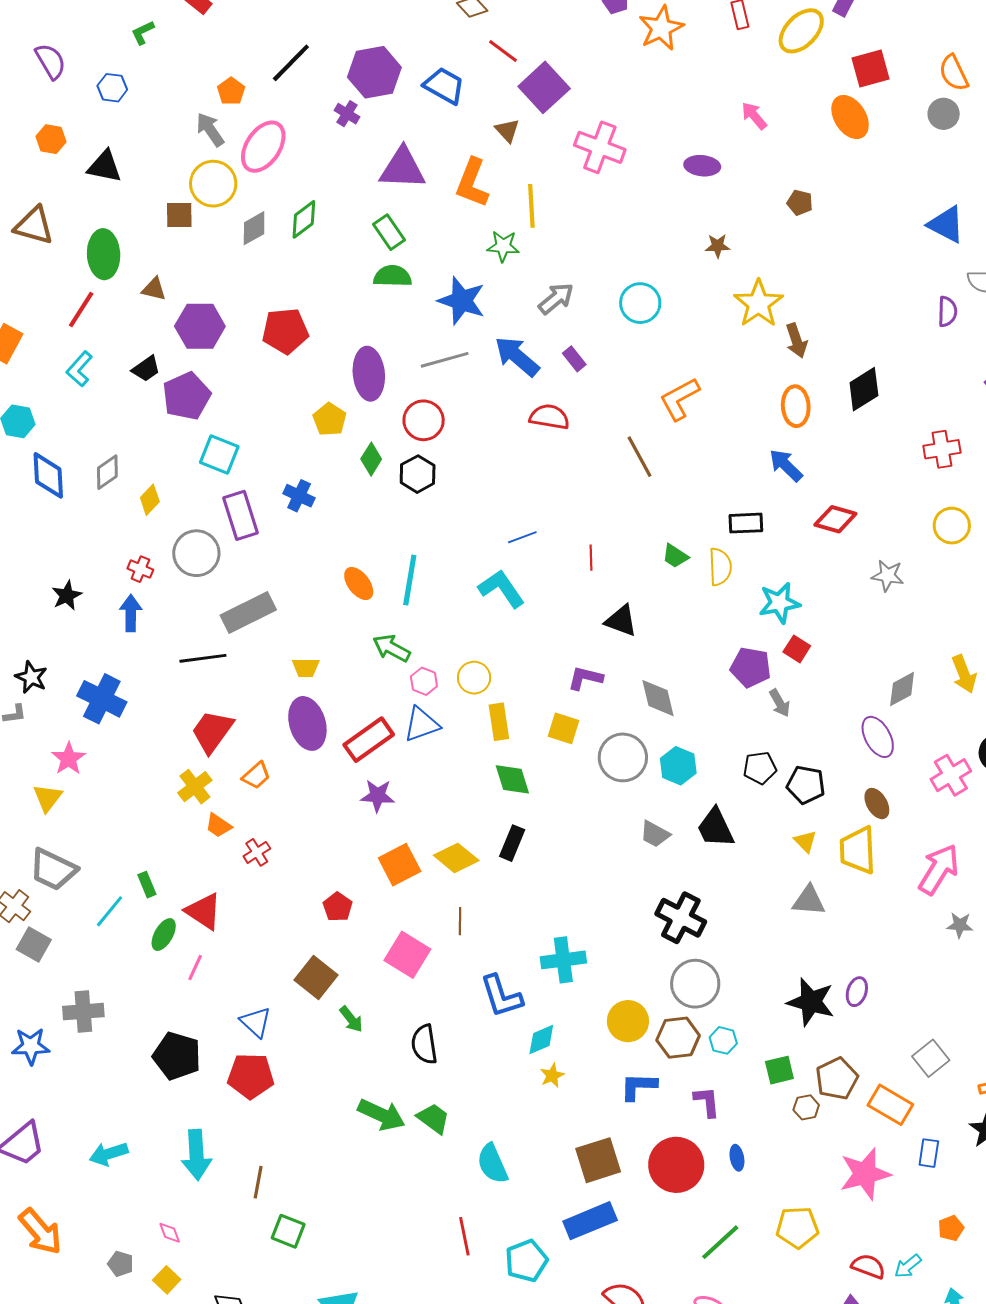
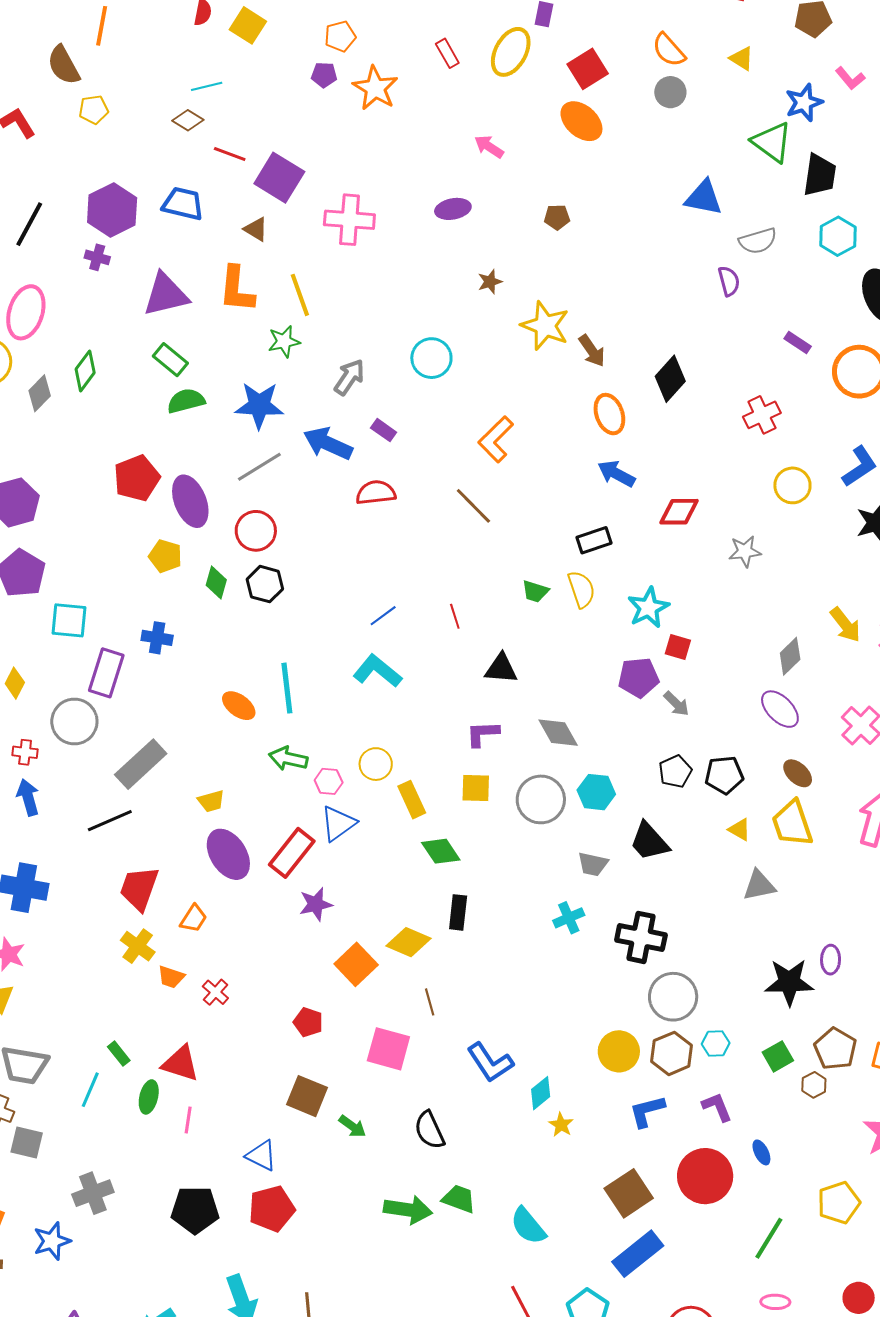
red pentagon: (285, 331) -> (137, 478), moved
purple rectangle: (240, 515) -> (106, 673), turned 51
cyan cross: (563, 960) -> (569, 918), moved, size x0.7

